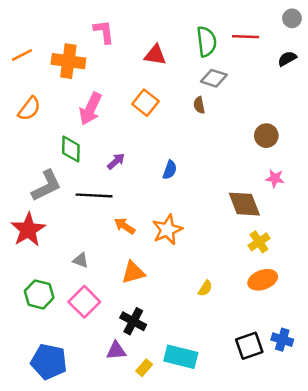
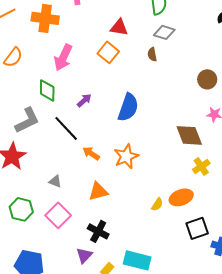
red triangle: (155, 55) -> (119, 27), moved
blue semicircle: (170, 170) -> (128, 107), size x1.8
black line: (94, 195) -> (66, 128), turned 44
orange ellipse: (263, 280) -> (181, 197), moved
black square: (249, 346) -> (197, 228), moved
purple triangle: (116, 351) -> (84, 255), turned -42

